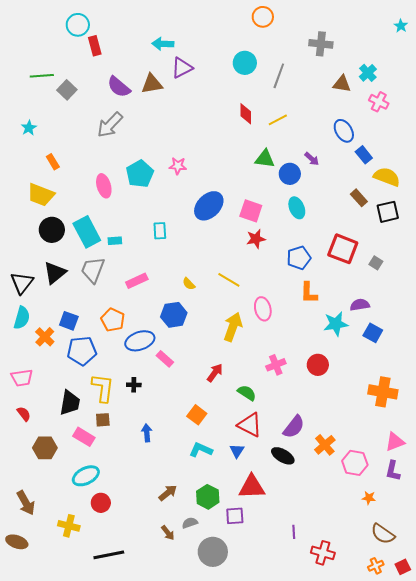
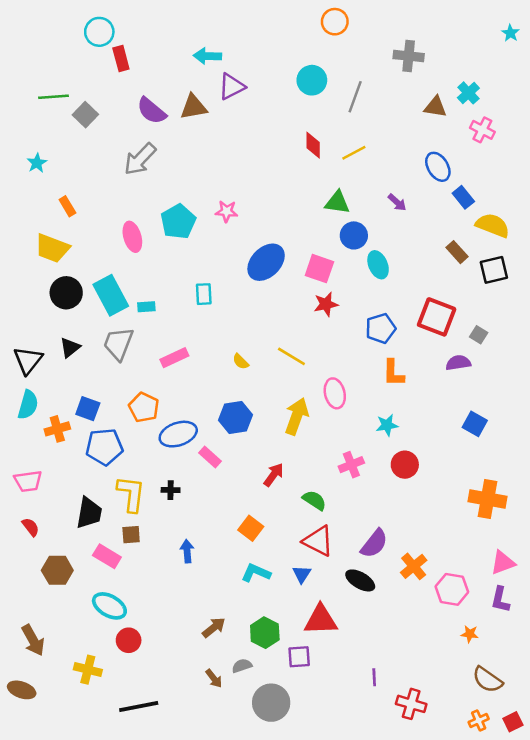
blue circle: (290, 174) -> (354, 235), moved
black triangle: (55, 273) -> (70, 348), size x0.7
purple semicircle: (360, 305) -> (458, 363), moved
blue hexagon: (174, 315) -> (235, 418), moved
cyan star: (336, 324) -> (387, 425), moved, size x0.7
orange cross: (45, 337) -> (57, 429), turned 30
cyan ellipse: (86, 476) -> (109, 606), turned 56

